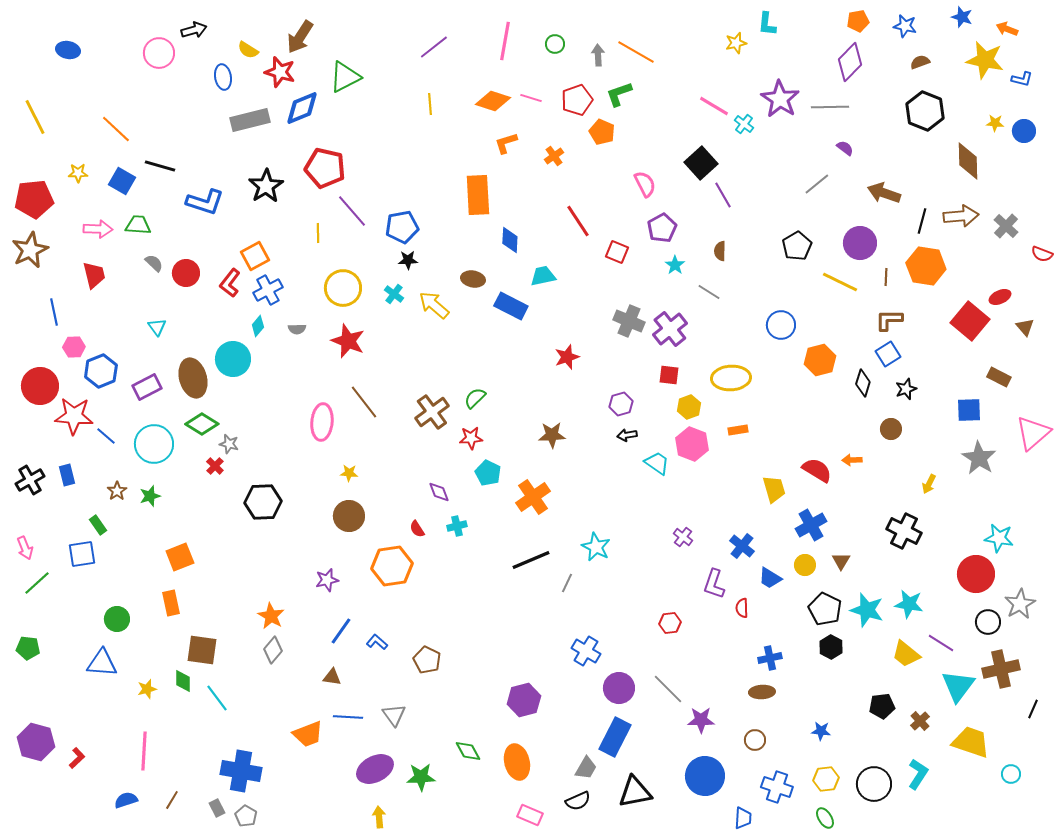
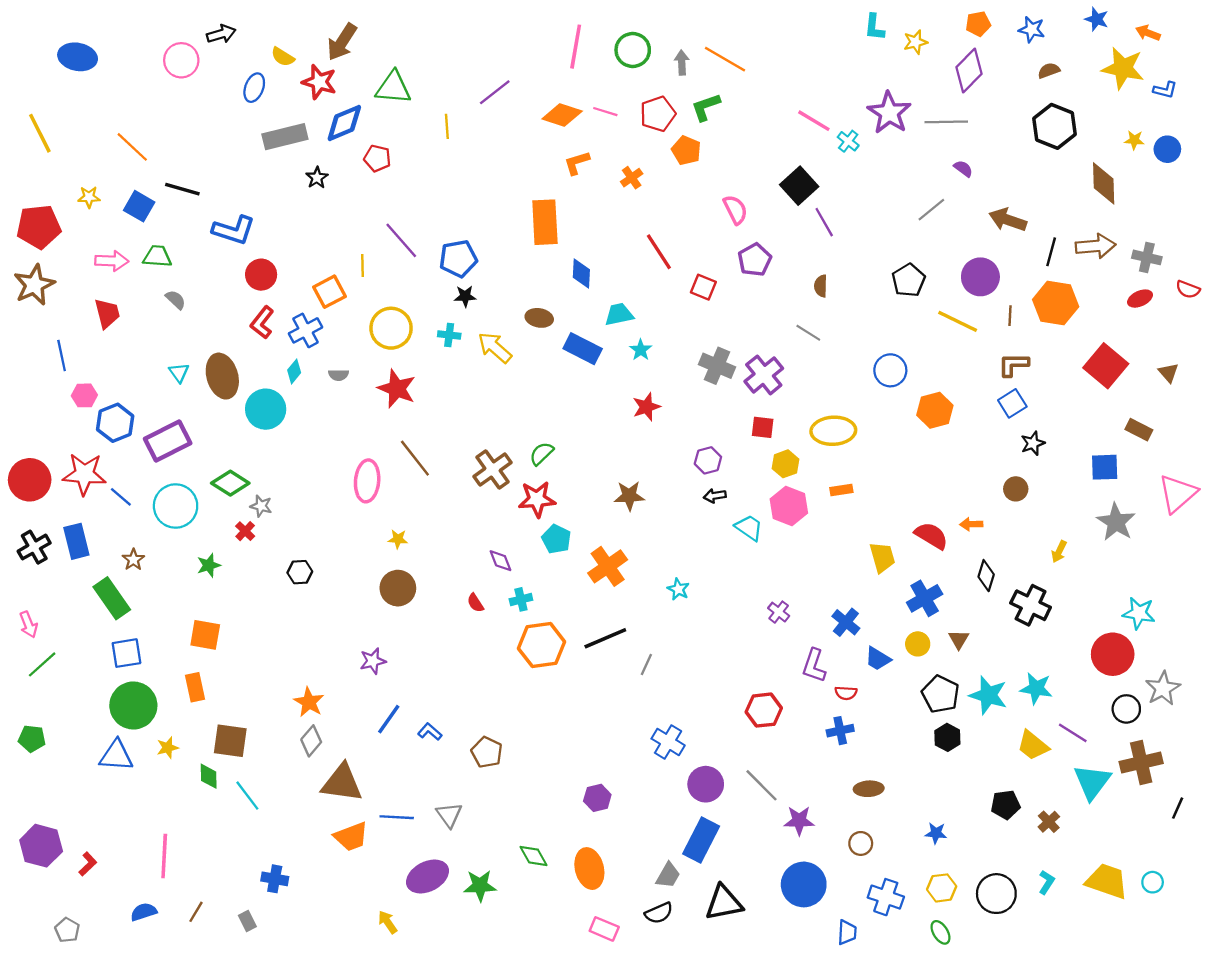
yellow star: (736, 43) -> (915, 42), moved
green circle: (555, 44) -> (633, 50), size x1.6
purple line: (434, 47) -> (495, 92), moved
blue ellipse: (68, 50) -> (78, 57), size x1.4
blue ellipse: (223, 77) -> (254, 88), turned 30
green triangle: (345, 77) -> (393, 88), turned 32
yellow line: (430, 104) -> (447, 126), moved
red pentagon: (325, 168) -> (377, 158), moved, size x0.6
black star: (266, 186) -> (317, 178), moved, size x0.6
gray cross: (1006, 226) -> (1147, 257), turned -30
orange square: (255, 256) -> (329, 292), moved
cyan star: (675, 265) -> (641, 350), moved
red circle: (186, 273) -> (261, 275), moved
cyan cross: (394, 294) -> (449, 335), turned -30
red ellipse: (1000, 297) -> (1140, 299), moved
brown ellipse: (193, 378) -> (222, 376), moved
black diamond: (863, 383) -> (986, 576), moved
red circle: (40, 386) -> (30, 480), moved
purple rectangle: (147, 387) -> (168, 441), size x1.4
red star: (471, 438) -> (537, 499), size x1.4
blue rectangle: (67, 475) -> (76, 541), size x1.4
green star: (150, 496) -> (209, 565), moved
black hexagon: (263, 502) -> (300, 572), size x0.6
green rectangle: (98, 525) -> (112, 598), size x1.8
cyan star: (596, 547) -> (678, 589), moved, size x0.7
blue square: (82, 554) -> (127, 653), moved
orange square: (180, 557) -> (205, 635), turned 32
orange hexagon: (392, 566) -> (541, 645), moved
red semicircle: (742, 608) -> (846, 693), turned -84
green circle: (117, 619) -> (133, 706), size x1.6
red hexagon: (670, 623) -> (764, 710), size x1.4
blue cross: (770, 658) -> (840, 731), moved
brown triangle: (332, 677) -> (342, 783), moved, size x2.0
yellow star: (147, 689) -> (168, 748), moved
purple hexagon: (524, 700) -> (597, 798), size x0.7
yellow trapezoid: (971, 742) -> (1107, 881), moved
blue cross: (241, 771) -> (275, 879), size x0.6
cyan L-shape: (918, 774) -> (1047, 882), size x0.7
gray pentagon: (246, 816) -> (67, 930), moved
yellow arrow: (379, 817) -> (388, 922), moved, turned -30

